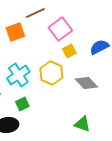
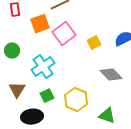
pink square: (60, 29) -> (64, 34), moved
yellow hexagon: (51, 73) -> (76, 100), moved

